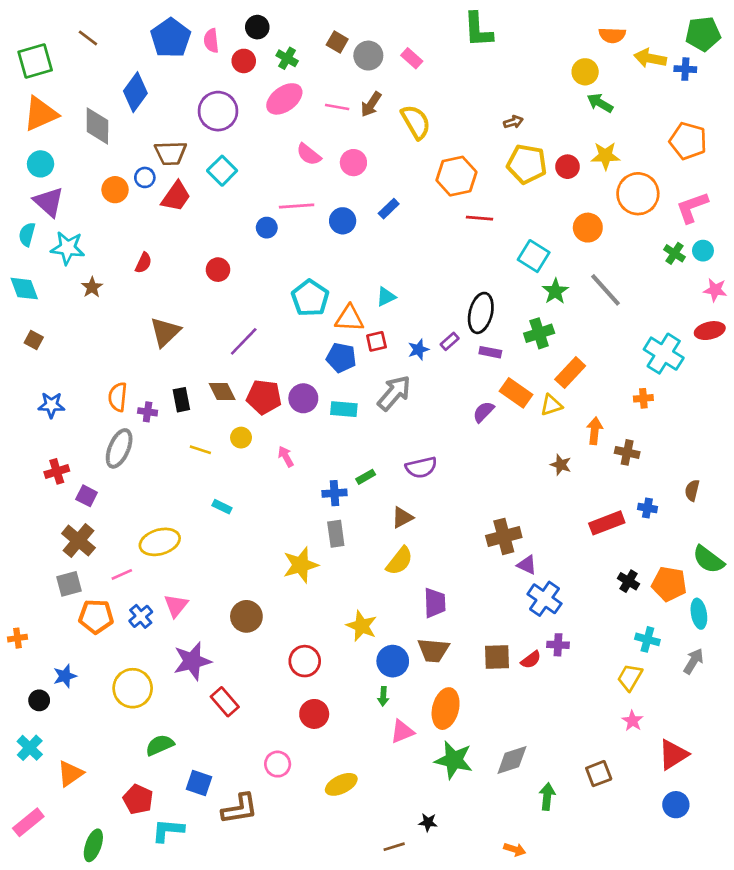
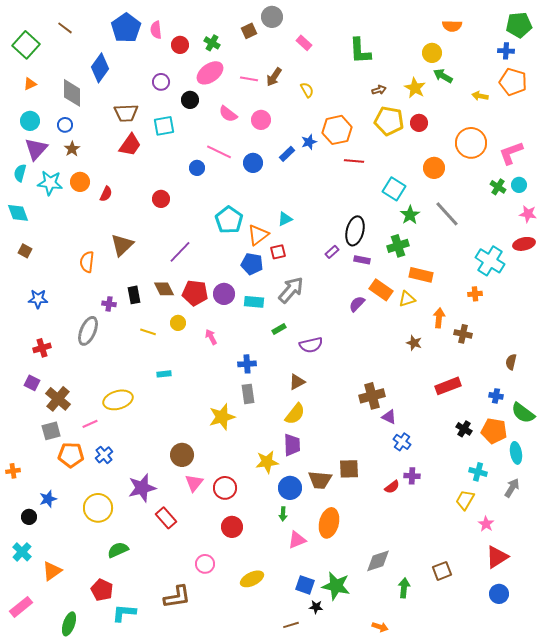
black circle: (257, 27) -> (190, 100), moved
green L-shape: (478, 30) -> (360, 51), moved
brown square: (337, 42) -> (249, 31), turned 35
gray circle: (368, 56) -> (272, 17), moved
yellow arrow: (650, 58) -> (480, 96), moved, size x0.7
green square: (35, 61) -> (26, 45), turned -32
purple circle: (218, 111) -> (161, 82), size x0.6
orange triangle: (41, 114) -> (30, 84), size x0.5
yellow semicircle: (416, 122) -> (307, 90), size x0.6
orange pentagon: (688, 141) -> (513, 82), moved
yellow star: (605, 156) -> (415, 88), moved, turned 30
cyan square: (222, 171) -> (164, 126), turned 35
blue circle: (145, 177) -> (65, 125), moved
orange circle: (115, 190) -> (80, 182), moved
purple triangle: (49, 202) -> (36, 149), turned 30
pink line: (297, 206) -> (219, 152), turned 30
brown star: (92, 287) -> (72, 149), moved
orange triangle: (349, 318) -> (258, 235), turned -40
blue star: (418, 350) -> (309, 142), moved
orange rectangle: (570, 373) -> (421, 275), turned 60
orange semicircle: (118, 397) -> (87, 262), moved
green rectangle: (366, 477) -> (279, 329), moved
purple square: (87, 496) -> (32, 383), moved
cyan rectangle: (222, 507) -> (164, 374), turned -32
blue cross: (647, 508) -> (496, 396), moved
blue cross: (544, 599) -> (402, 442), size x0.7
purple trapezoid: (435, 603) -> (292, 445), moved
pink triangle: (176, 606) -> (194, 483), moved
yellow star: (362, 626) -> (267, 462), turned -30
brown square: (497, 657) -> (349, 469), moved
pink star: (633, 721) -> (486, 524), moved
green star: (454, 760) -> (336, 586), moved
blue square: (199, 783) -> (305, 585), moved

